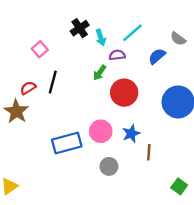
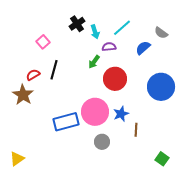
pink circle: (101, 131) -> (95, 112), size x1.4

